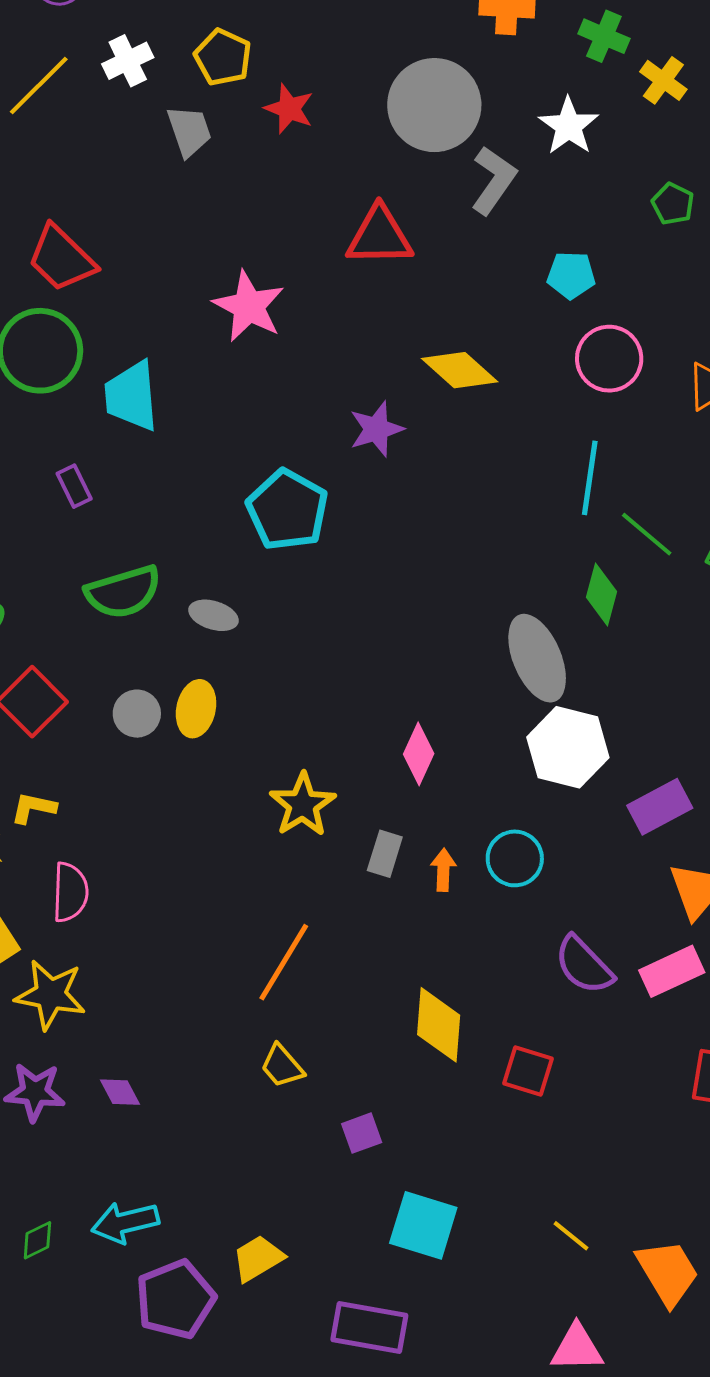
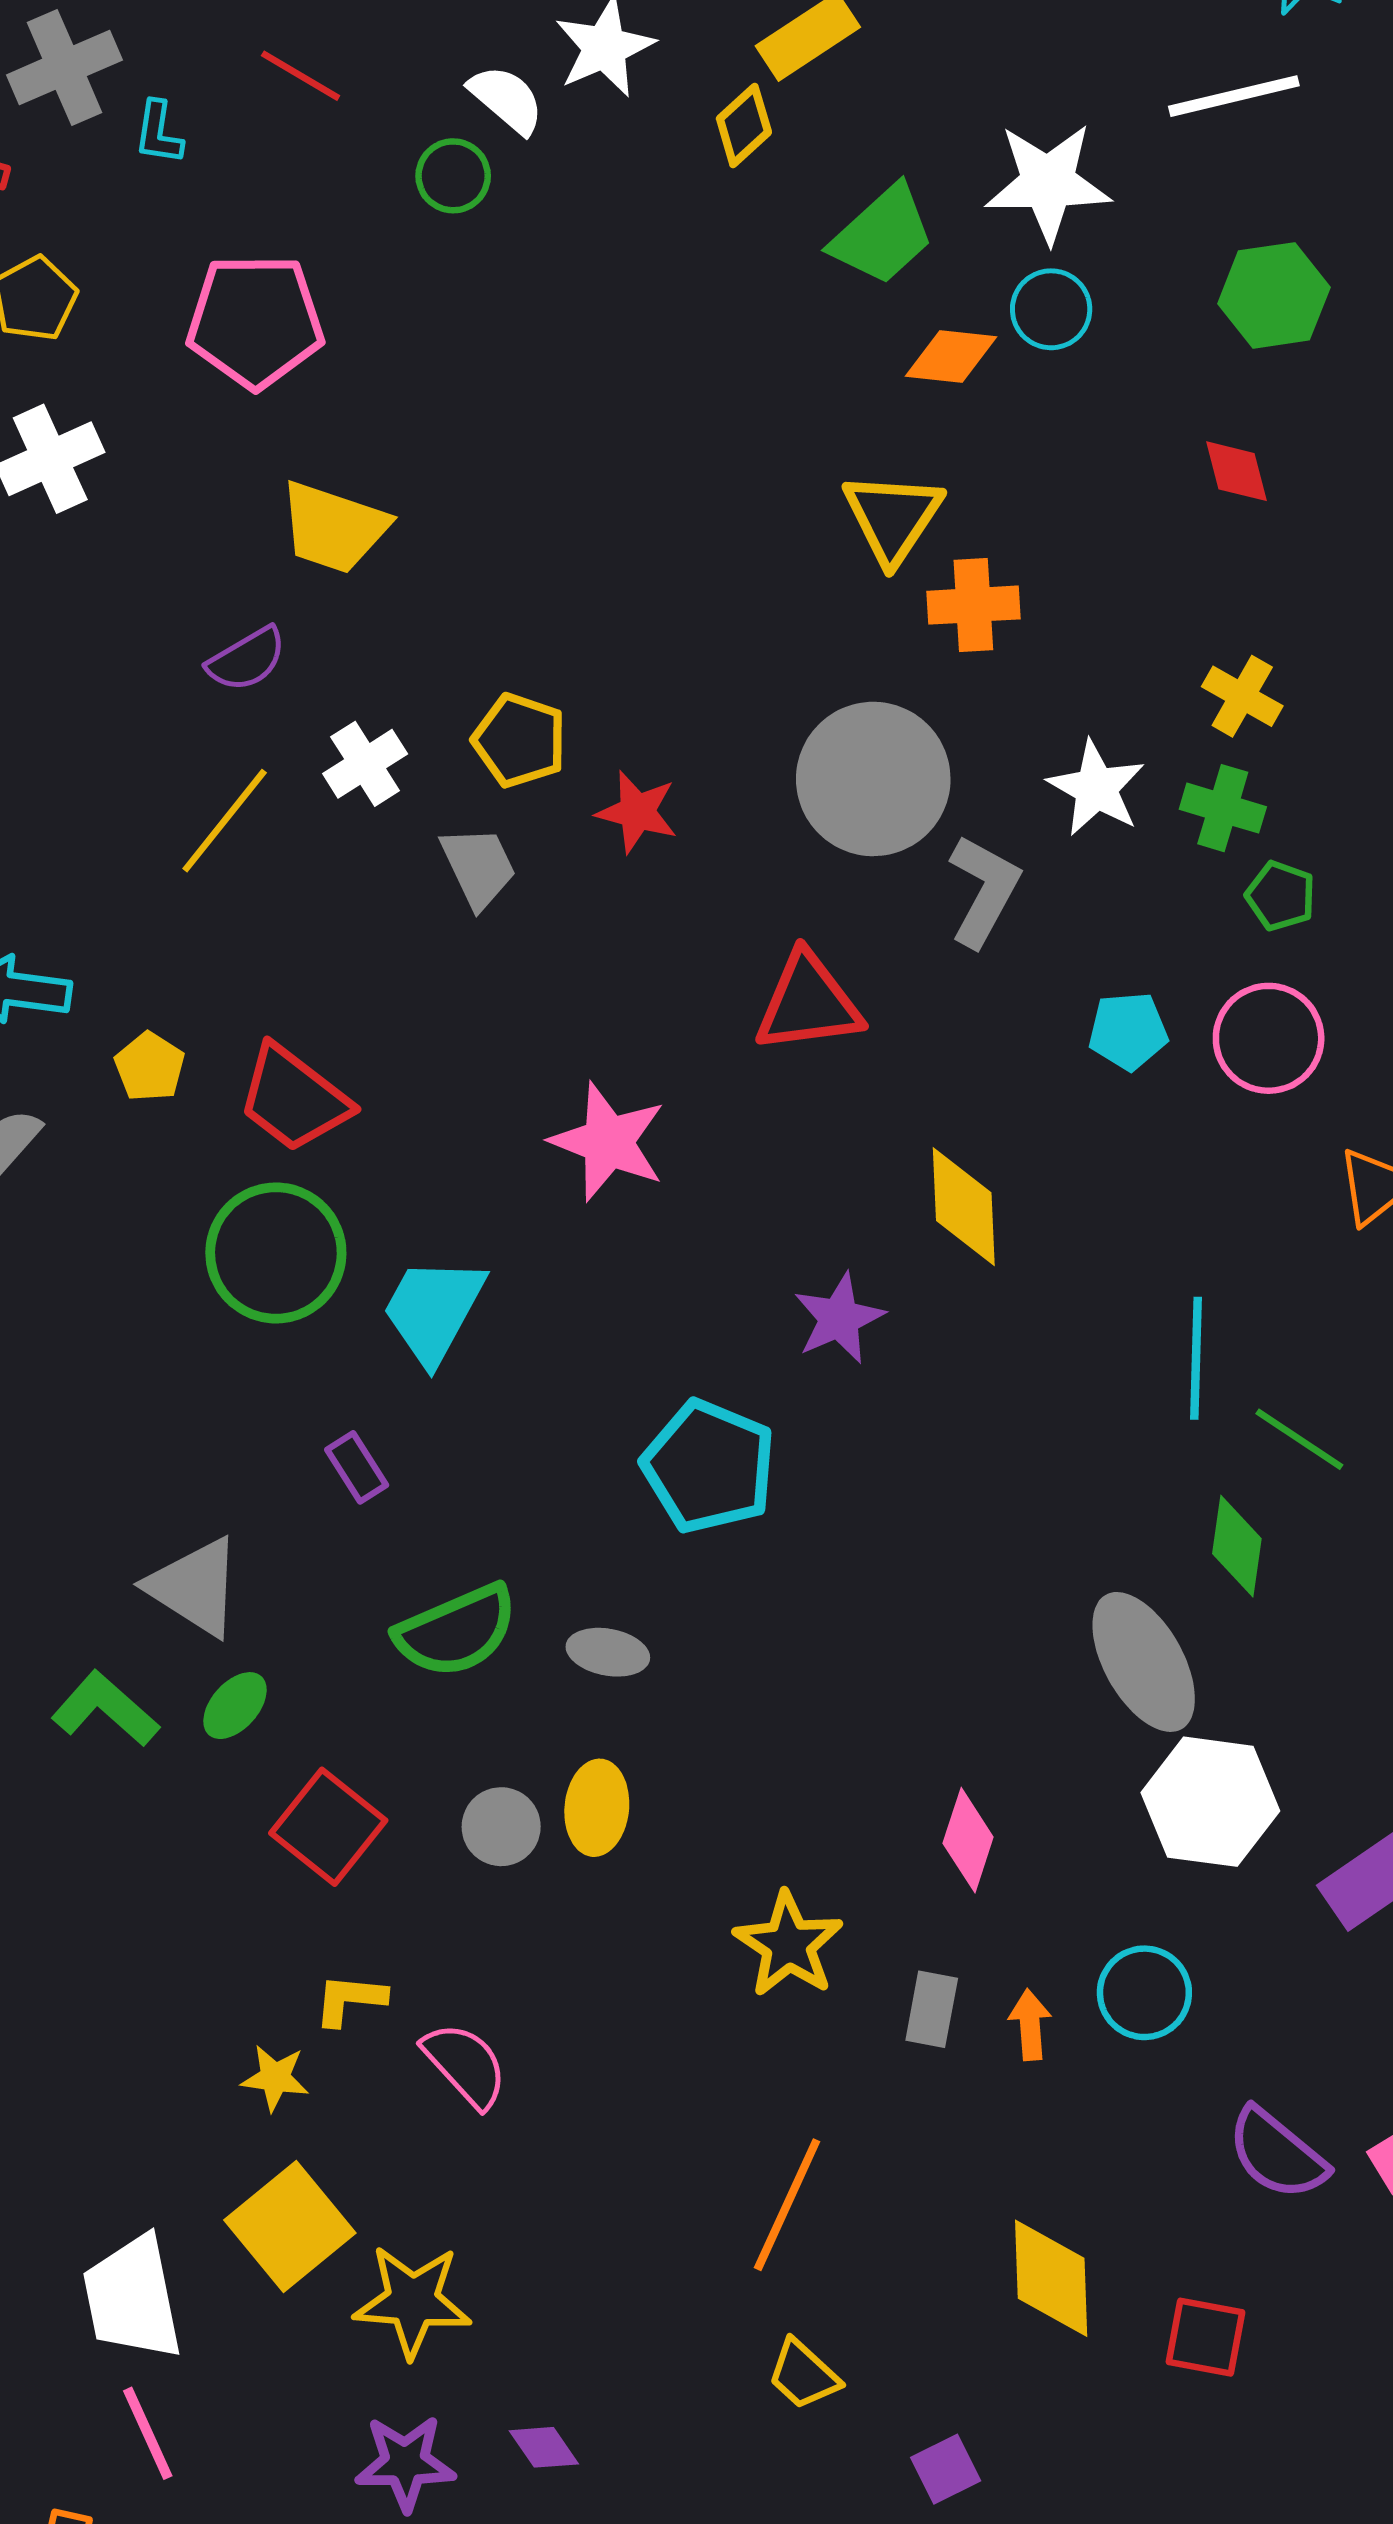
green cross: (604, 36) -> (1223, 808), moved
pink circle: (609, 359) -> (1269, 1038), moved
yellow diamond: (460, 370) -> (964, 1207), turned 52
cyan trapezoid: (131, 396) -> (433, 1310), turned 40
pink semicircle: (70, 892) -> (465, 2065), moved, turned -38

